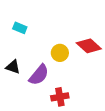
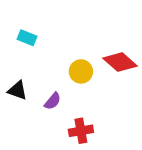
purple semicircle: (39, 75) -> (53, 101), size x0.6

